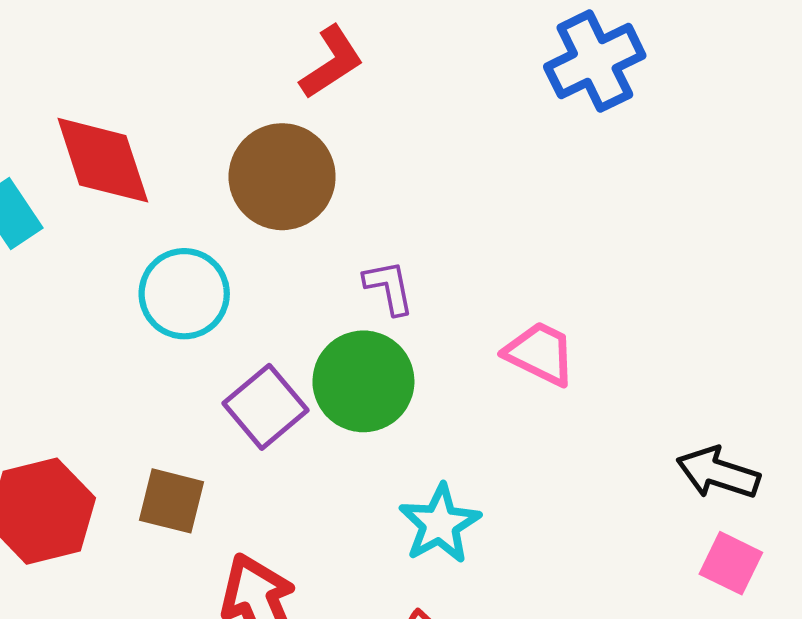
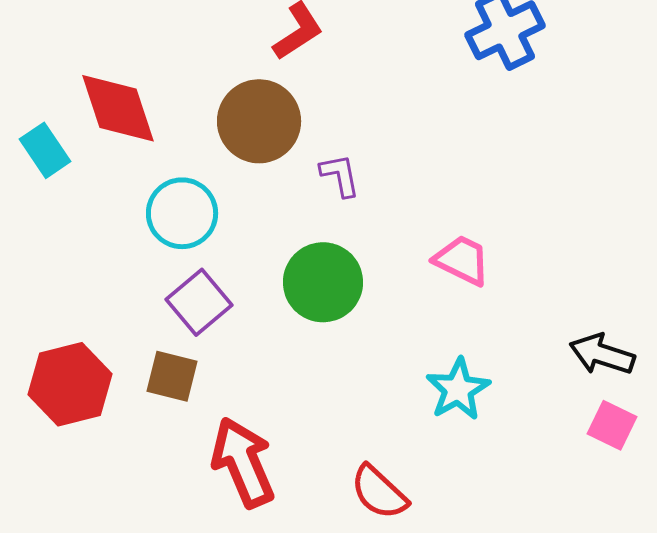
purple L-shape: (389, 287) -> (340, 175), moved
purple square: (266, 407) -> (199, 302), moved
cyan star: (440, 524) -> (458, 389), moved

